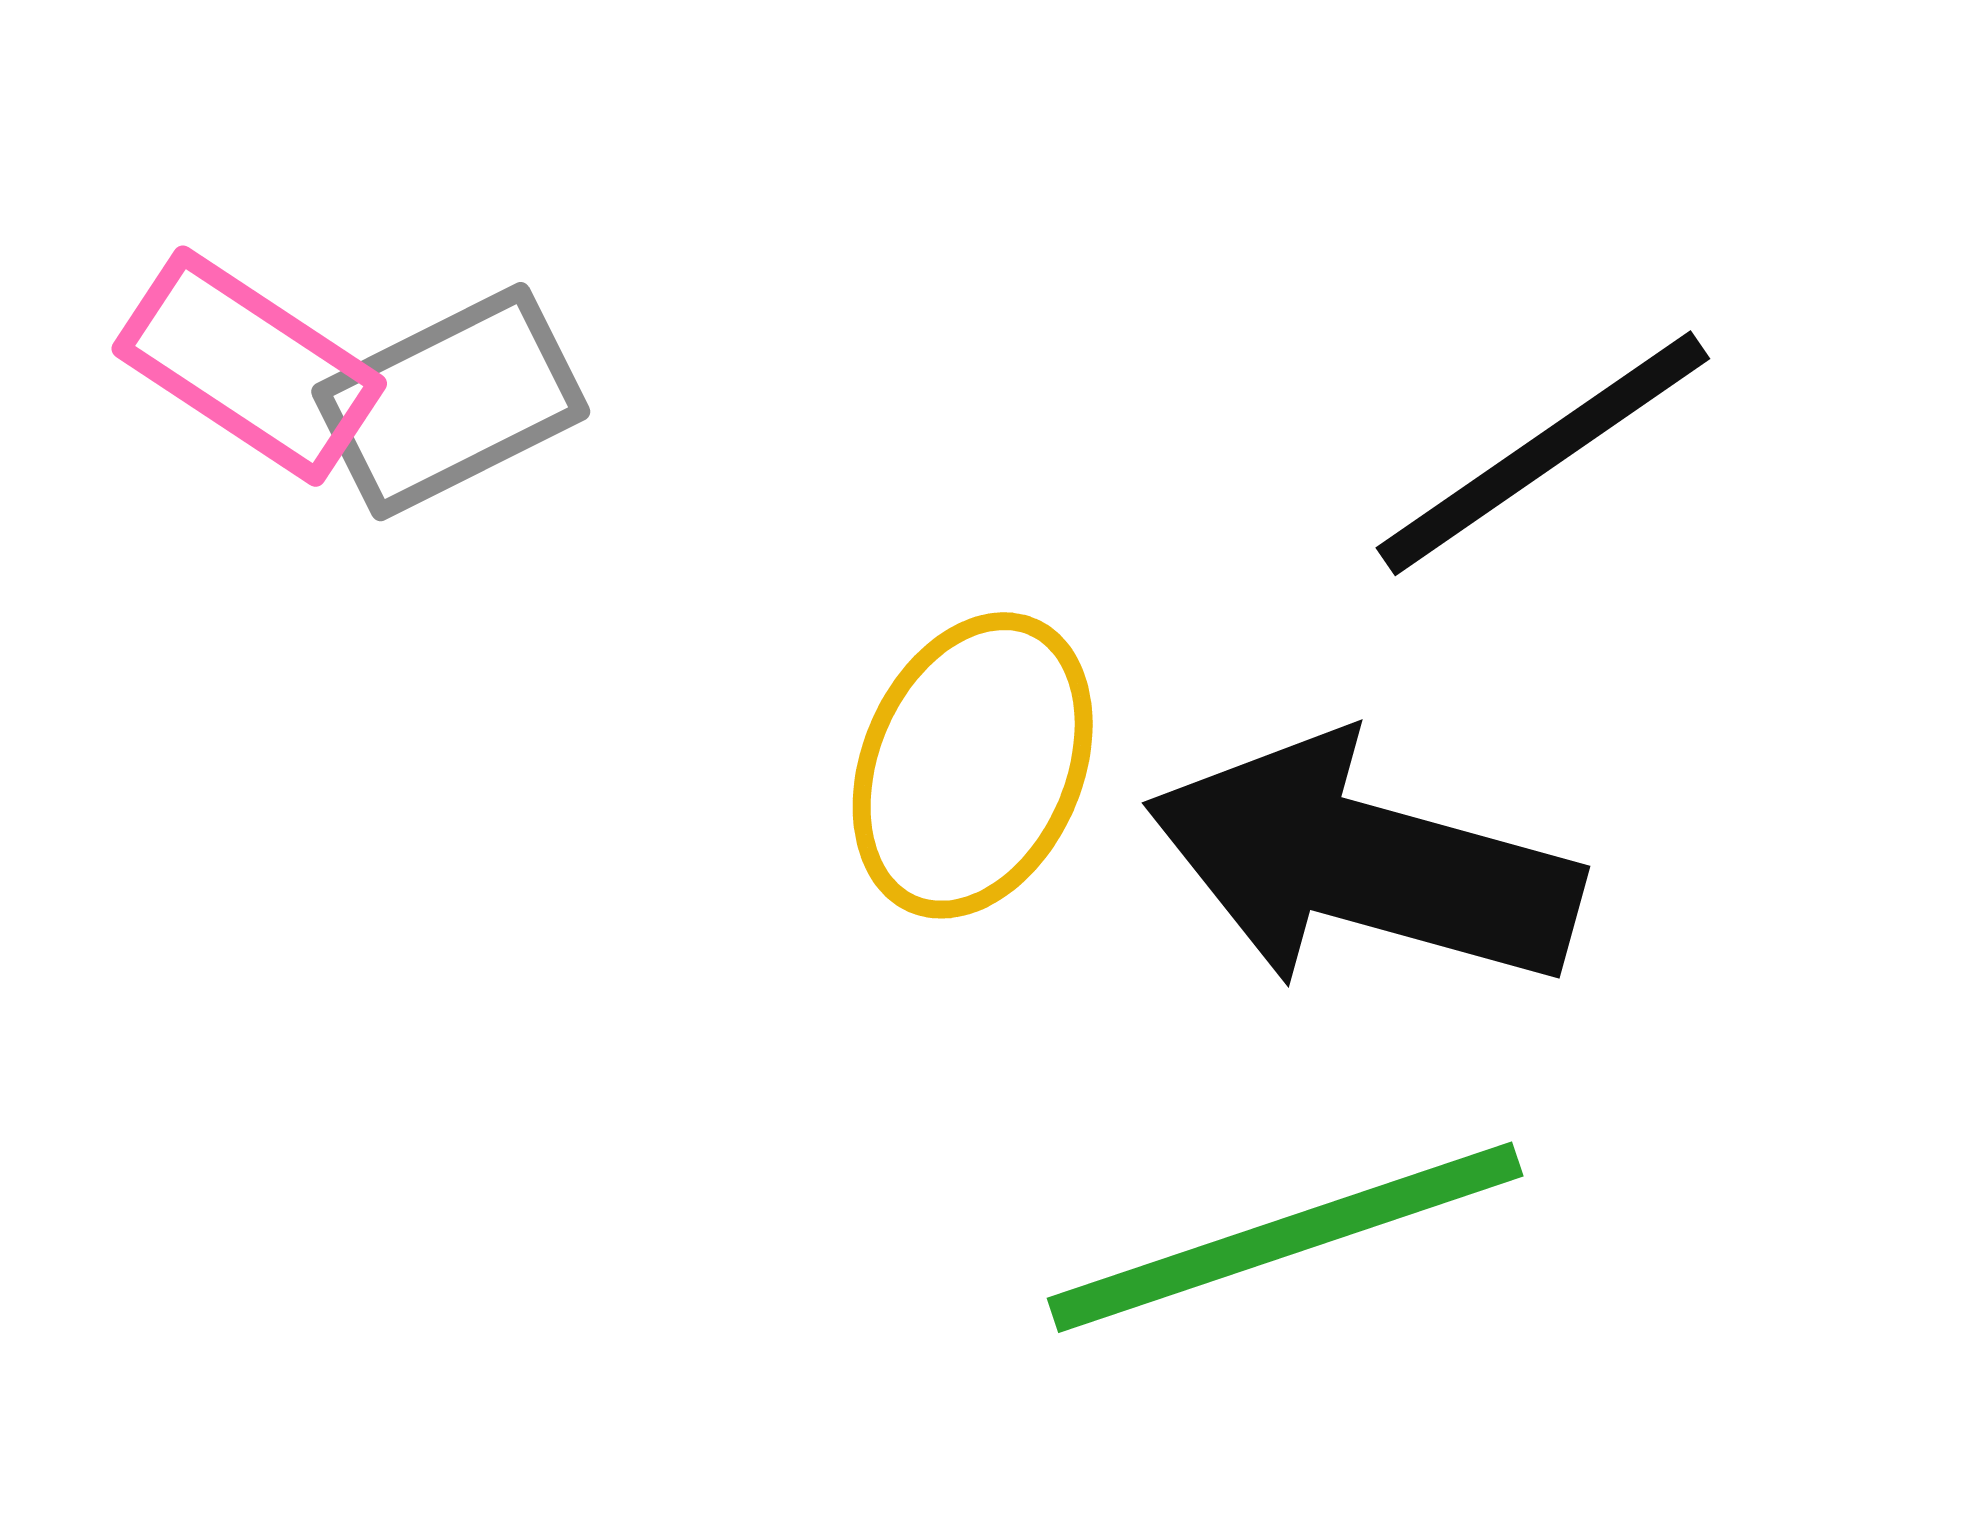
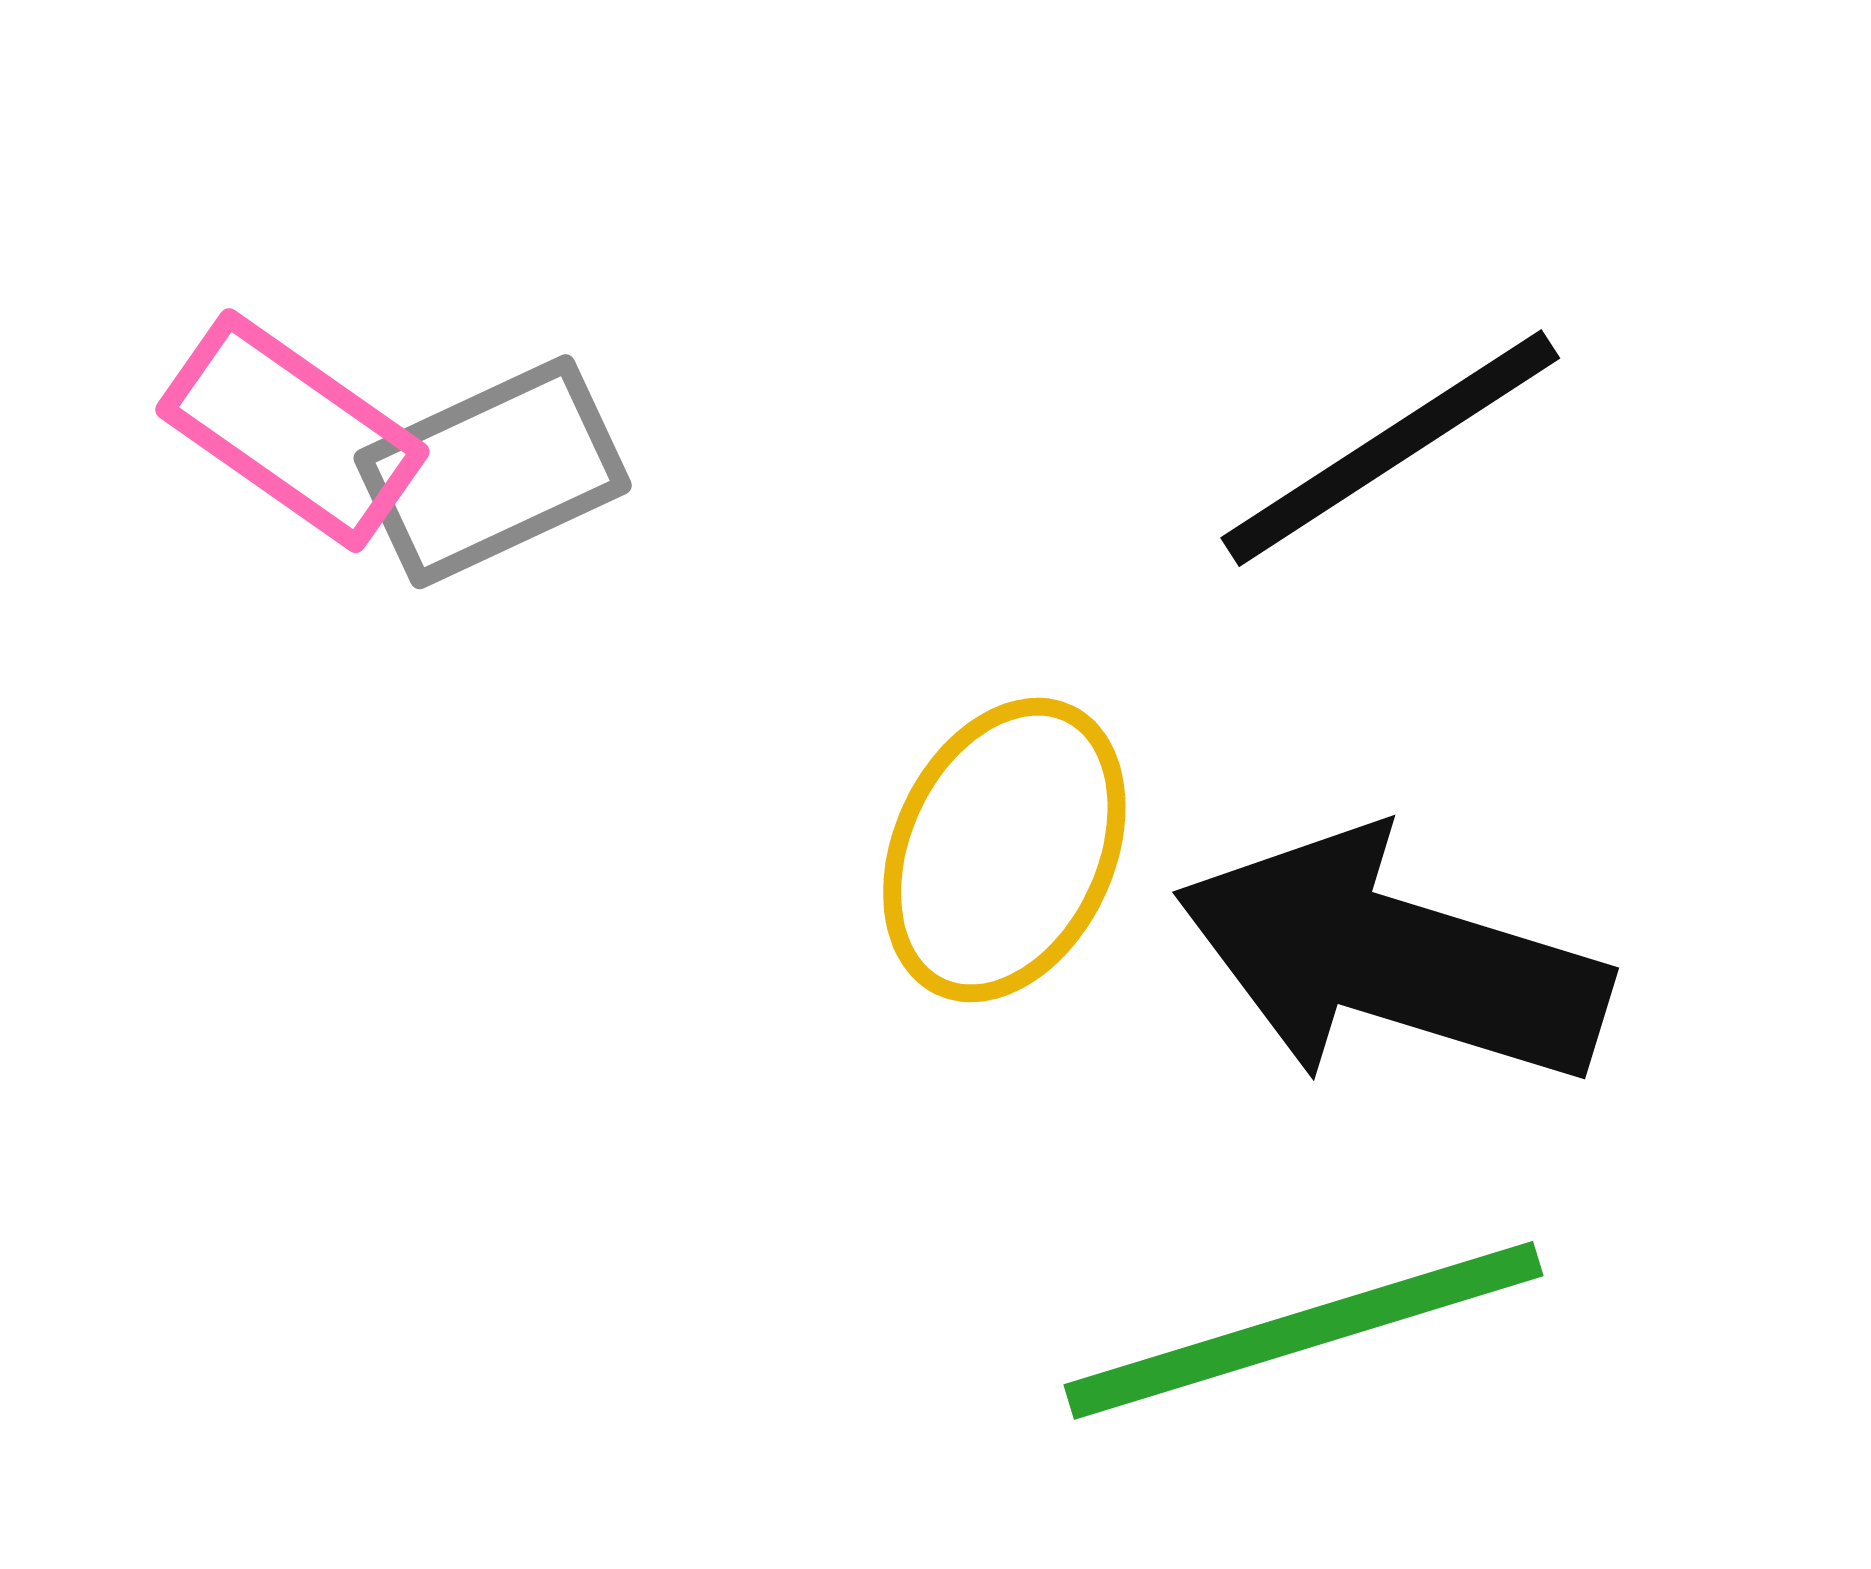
black line: (1543, 453) -> (1390, 448), moved

